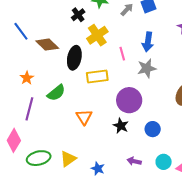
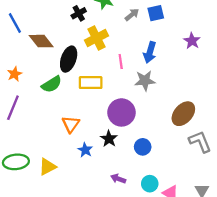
green semicircle: (56, 93) -> (52, 84), moved
blue star: (98, 169) -> (85, 150), moved

